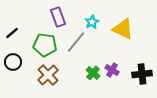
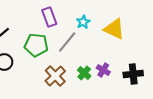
brown cross: (48, 75) -> (55, 76), moved

